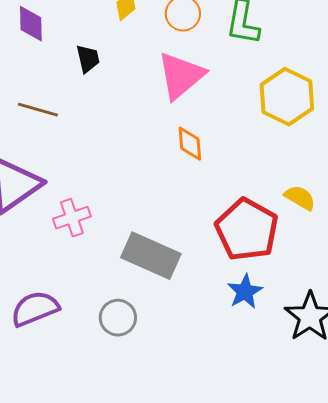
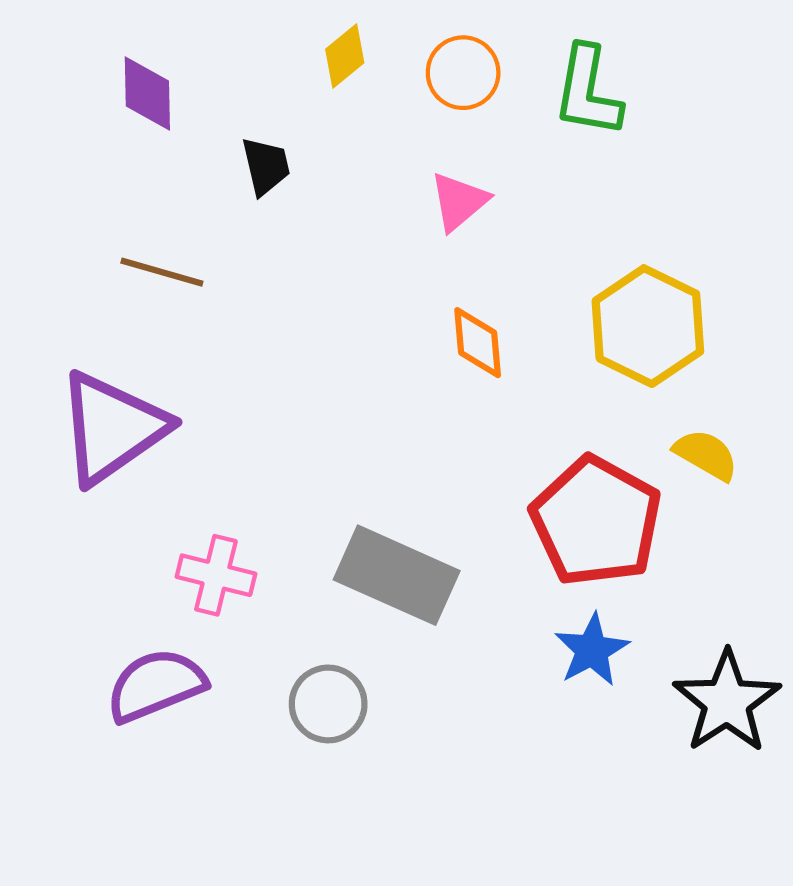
pink triangle: (181, 76) -> (459, 201), size x0.6
yellow hexagon: (287, 97) -> (648, 326), moved
pink cross: (72, 218) -> (216, 575), moved, turned 33

